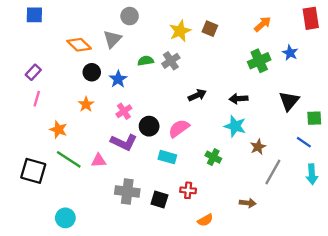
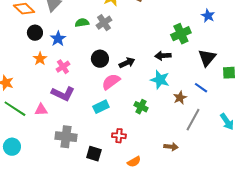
green cross: (259, 61) -> (181, 34), moved
black arrow: (197, 95) -> (127, 63), moved
orange star: (86, 104) -> (40, 59), moved
black circle: (149, 126) -> (100, 59), moved
blue line: (304, 142) -> (201, 88), moved
cyan rectangle: (167, 157) -> (101, 107), turned -42
cyan arrow: (312, 174) -> (227, 122), turned -30
black square: (159, 200) -> (94, 154), moved
cyan circle: (65, 218) -> (12, 147), moved

